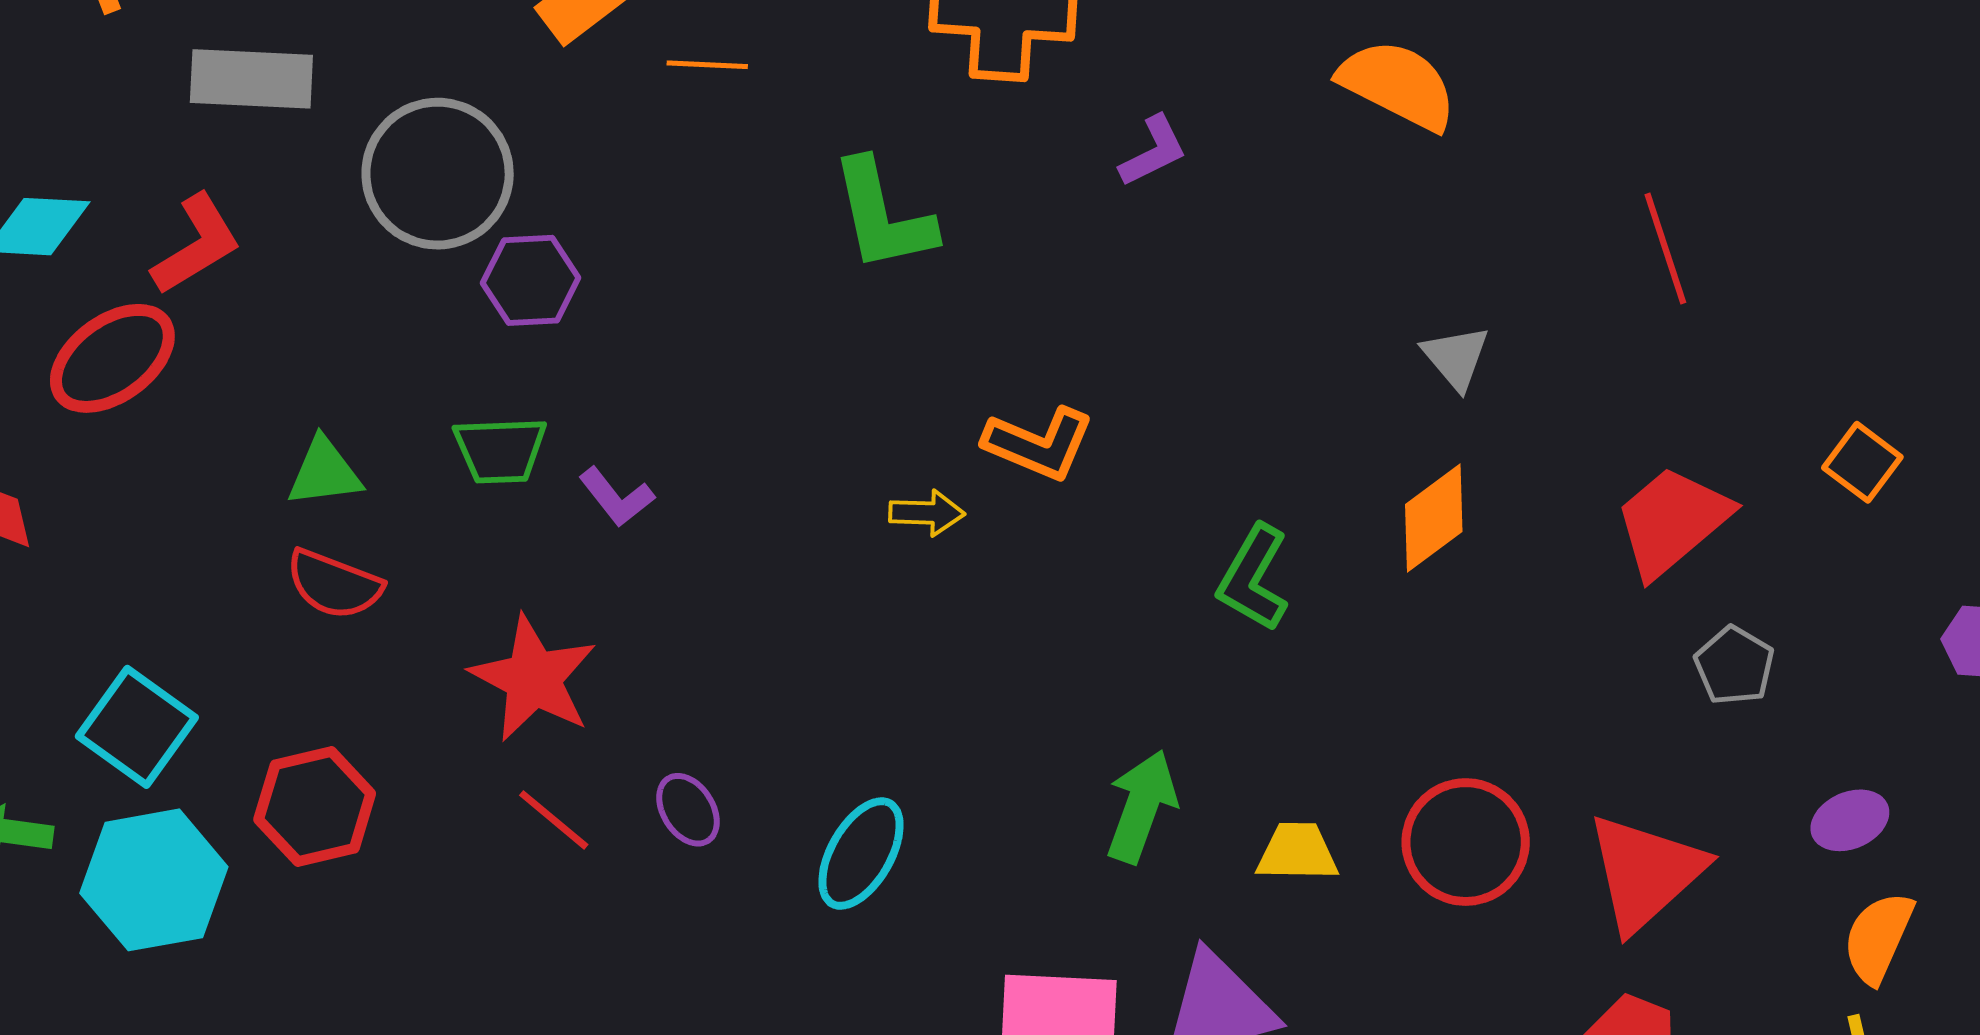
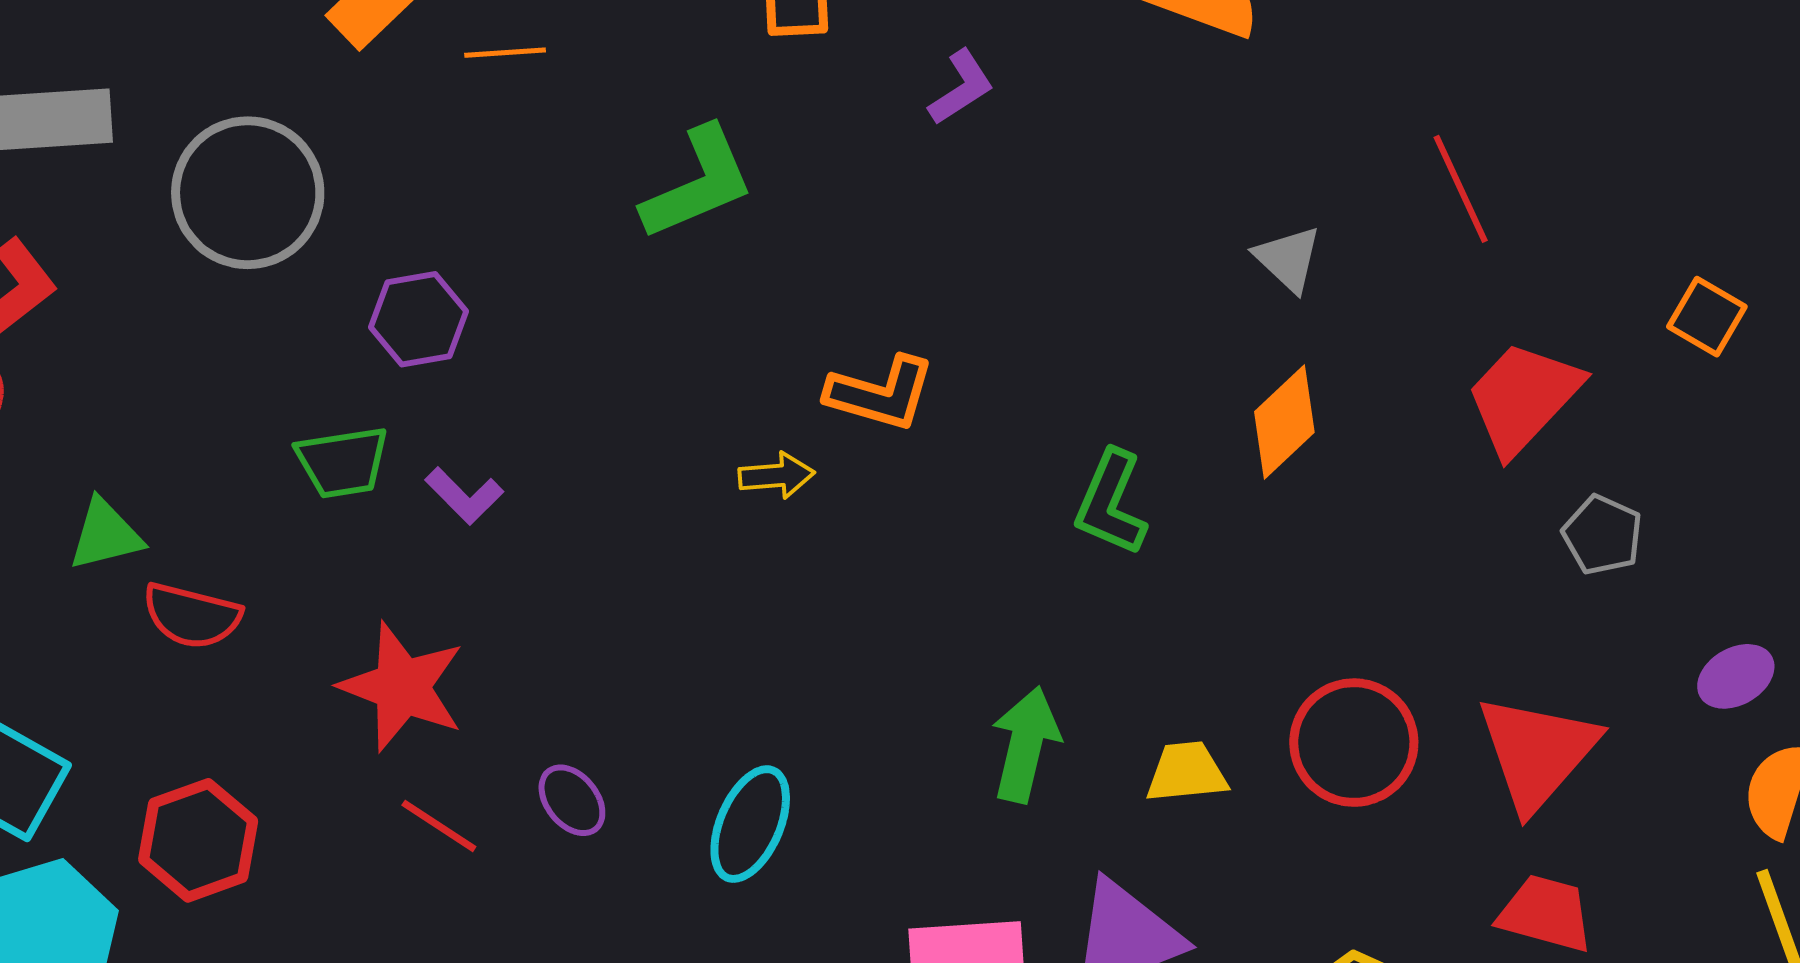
green L-shape: (883, 216) -> (698, 183), turned -94
red line: (1665, 248) -> (1461, 189), moved
purple hexagon: (531, 280) -> (419, 319), moved
green triangle: (324, 472) -> (105, 535), moved

